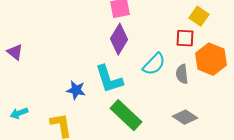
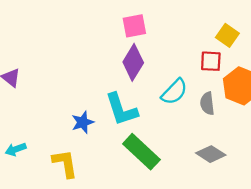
blue star: (76, 90) -> (83, 122), turned -30

